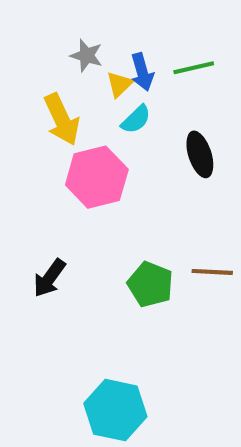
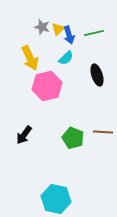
yellow triangle: (119, 84) -> (58, 29), moved

